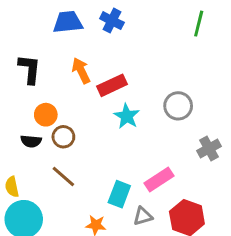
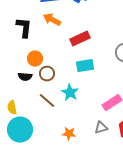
orange arrow: (81, 71) -> (52, 20), moved, turned -36
cyan star: (127, 116) -> (70, 93), moved
cyan rectangle: (119, 194) -> (85, 66), moved, turned 60

